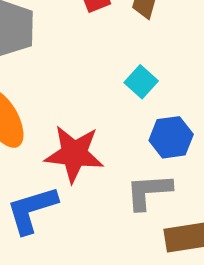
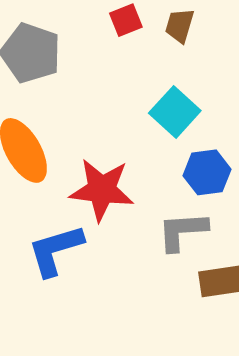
cyan square: (141, 82) -> (175, 112), size x1.4

